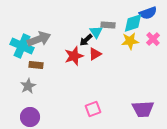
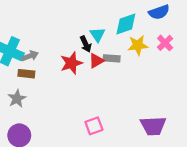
cyan diamond: (133, 23) -> (126, 24), moved
gray rectangle: (108, 25) -> (112, 58), moved
gray arrow: (39, 39) -> (30, 56), moved, size x0.6
black arrow: (86, 40) -> (86, 44), turned -72

